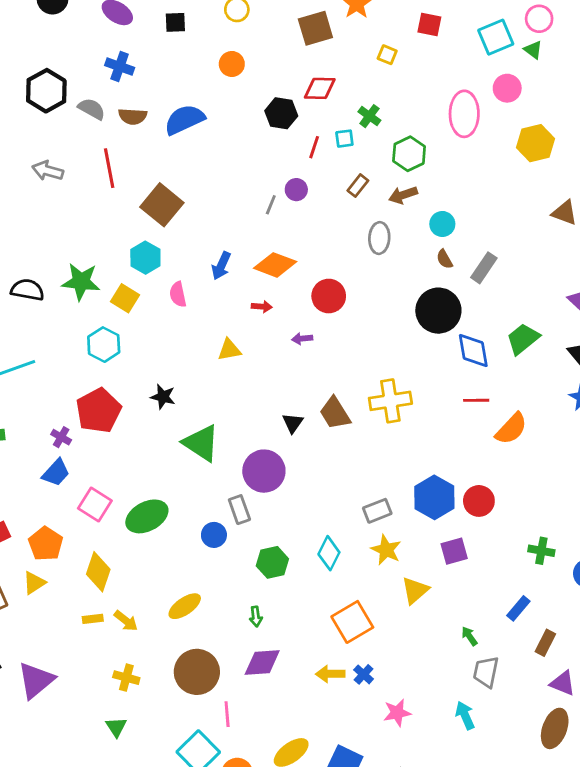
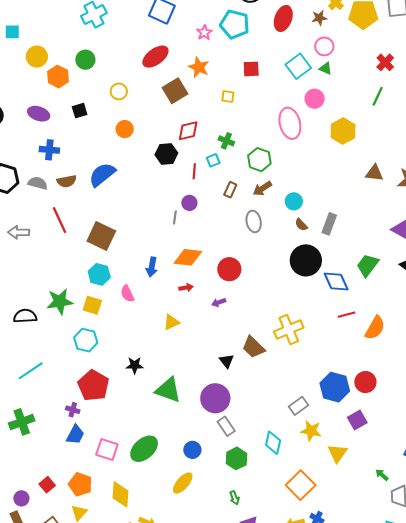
gray rectangle: (239, 510) -> (226, 426), moved
yellow ellipse: (185, 606) -> (183, 483), moved

